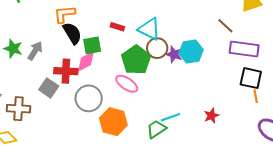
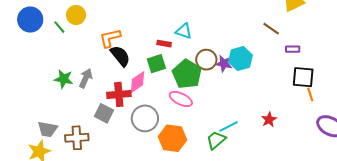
cyan triangle: (149, 29) -> (184, 31), moved, size x0.7
green square: (92, 45) -> (156, 64), moved
purple rectangle: (244, 49) -> (293, 49), size x0.5

